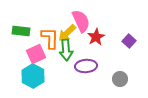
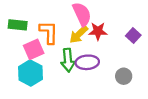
yellow arrow: (67, 33) -> (79, 34), moved
red star: (96, 37) -> (98, 31), turned 30
green arrow: (66, 50) -> (68, 60), moved

